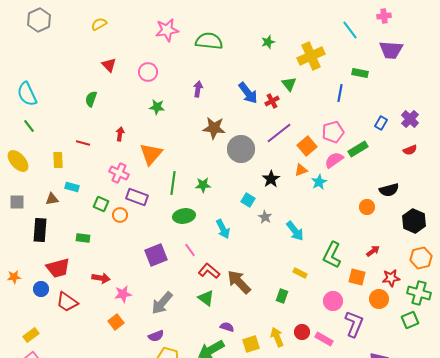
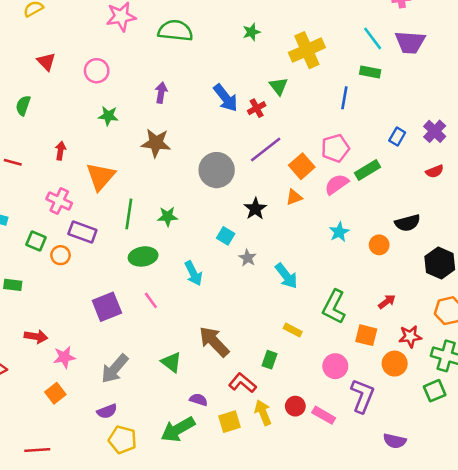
cyan line: (350, 30) -> (373, 38), moved
brown star: (214, 128) -> (156, 143), moved
cyan star: (319, 182) -> (339, 232), moved
red L-shape: (209, 271) -> (242, 383), moved

